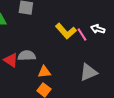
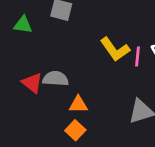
pink line: (82, 35) -> (137, 56), turned 32

